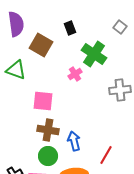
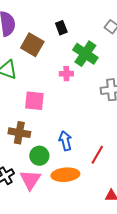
pink cross: (75, 74) -> (66, 74), turned 32
brown cross: (48, 130) -> (19, 133), moved

